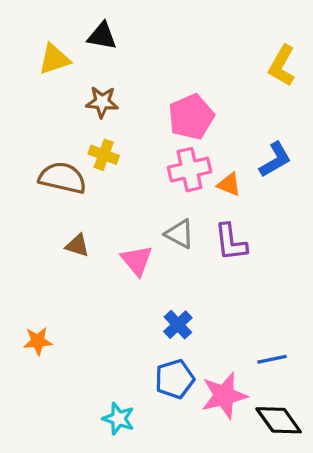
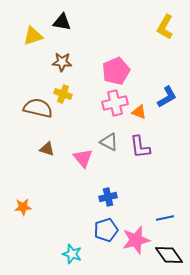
yellow L-shape: (282, 66) -> (165, 27), moved
blue cross: (178, 325) -> (108, 197), turned 30

